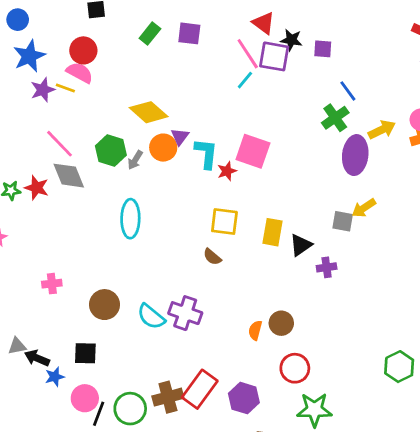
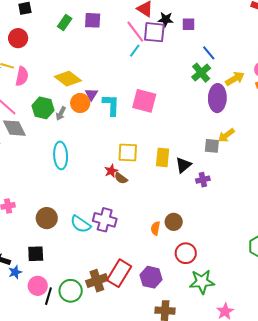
pink semicircle: (80, 73) -> (22, 76), moved, turned 78
red star: (227, 171) -> (111, 171), moved

